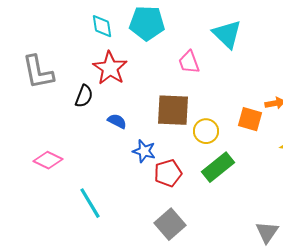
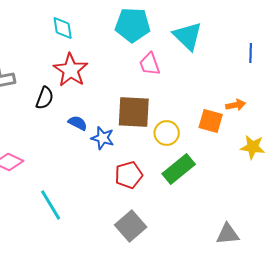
cyan pentagon: (147, 23) -> (133, 25), moved
blue star: (144, 151) -> (103, 138), moved
gray triangle: (267, 232) -> (228, 234), turned 50

